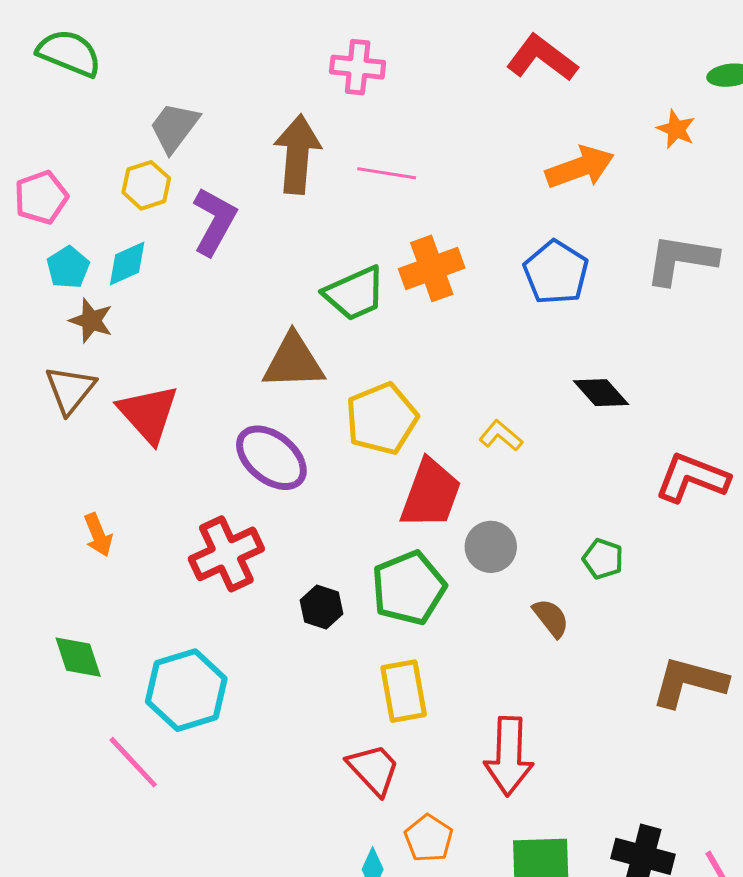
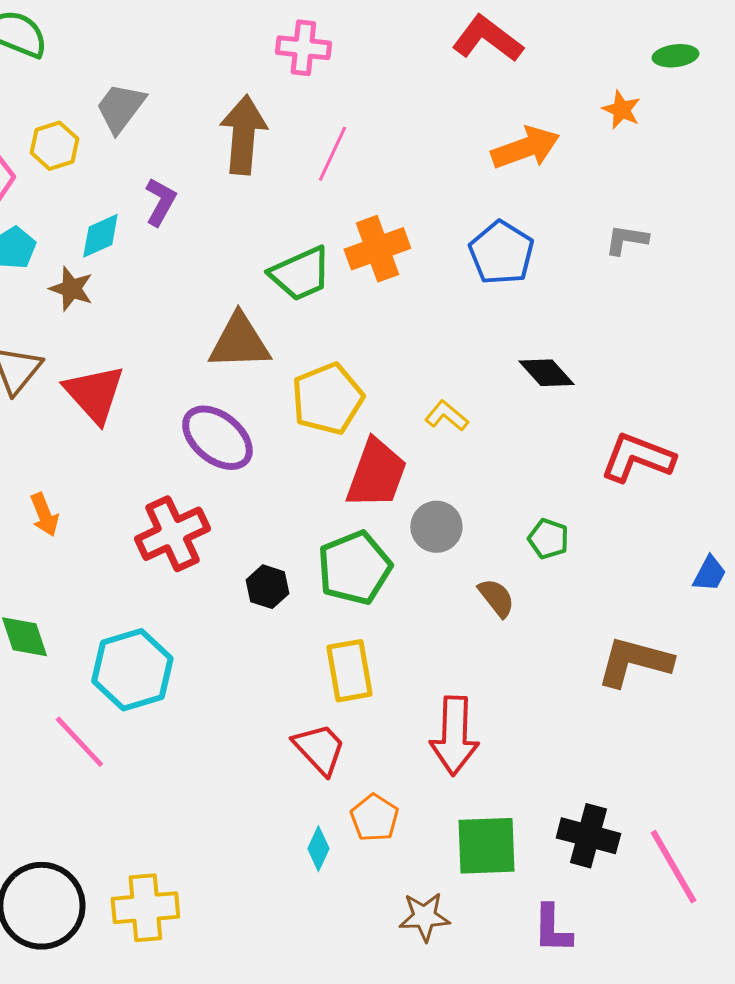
pink line: (387, 173) -> (332, 154), turned -74
yellow hexagon: (146, 185) -> (54, 146), moved
purple L-shape: (214, 221) -> (160, 202), size x0.7
gray L-shape: (681, 259) -> (626, 240), size x0.6
cyan diamond: (127, 263) -> (100, 236), moved
brown star: (91, 321) -> (71, 289), moved

